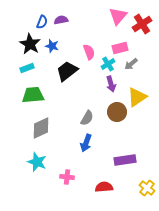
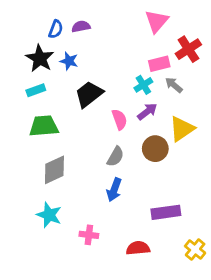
red cross: (142, 24) -> (188, 49), moved
pink semicircle: (89, 52) -> (119, 119), moved
gray arrow: (131, 64) -> (174, 85), turned 80
purple arrow: (111, 84) -> (147, 111), turned -112

